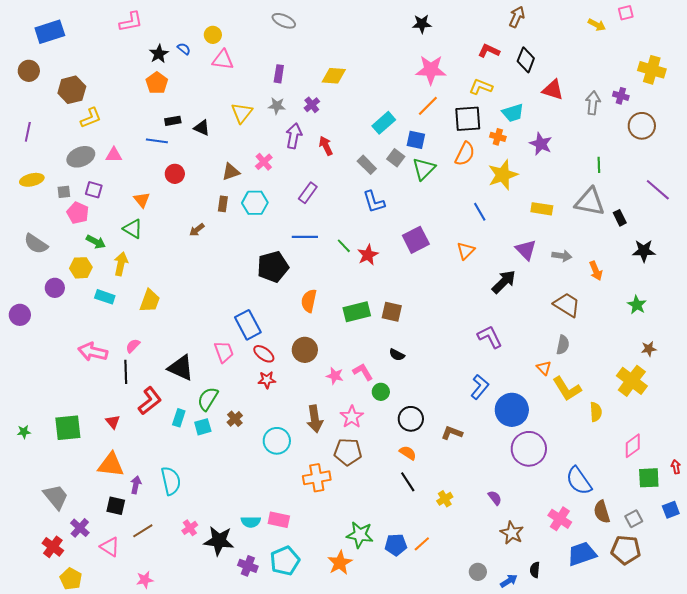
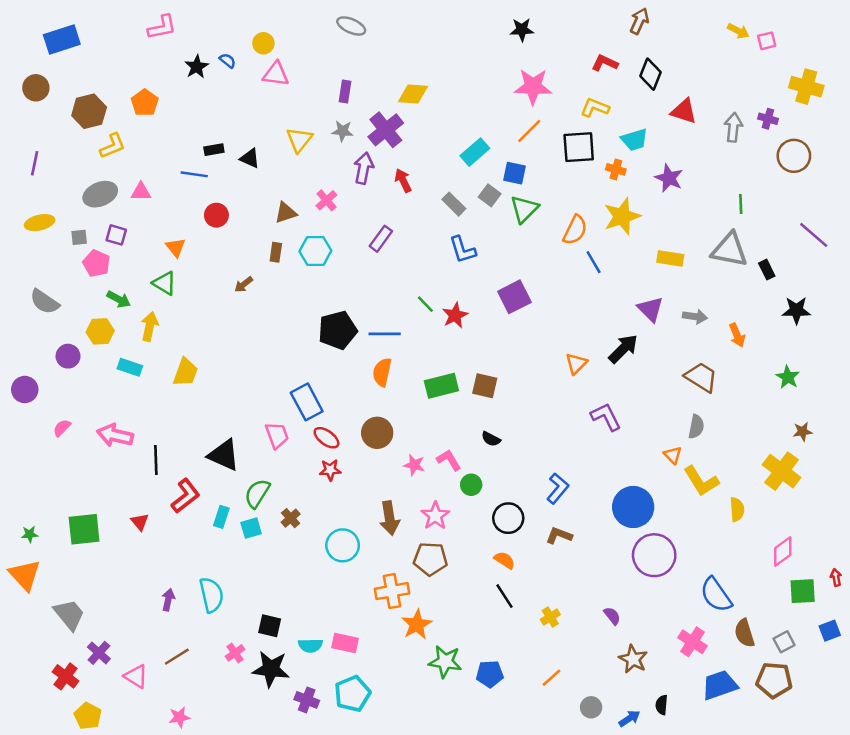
pink square: (626, 13) -> (767, 41), moved
orange pentagon: (157, 83) -> (145, 103), moved
purple cross: (312, 105) -> (386, 130), size x1.8
orange semicircle: (465, 154) -> (575, 230), moved
blue line: (305, 237) -> (385, 334), moved
orange triangle: (466, 251) -> (576, 364), moved
pink semicircle: (133, 346) -> (62, 428), moved
blue L-shape: (480, 387) -> (558, 488), moved
orange triangle: (111, 465) -> (25, 575), moved, turned 40
black square: (116, 506) -> (270, 626), moved
orange line: (422, 544) -> (552, 678), moved
orange star: (340, 563) -> (417, 624), moved

